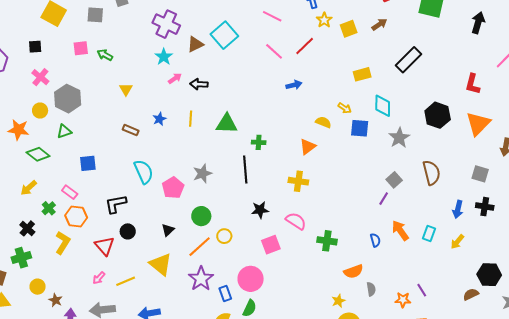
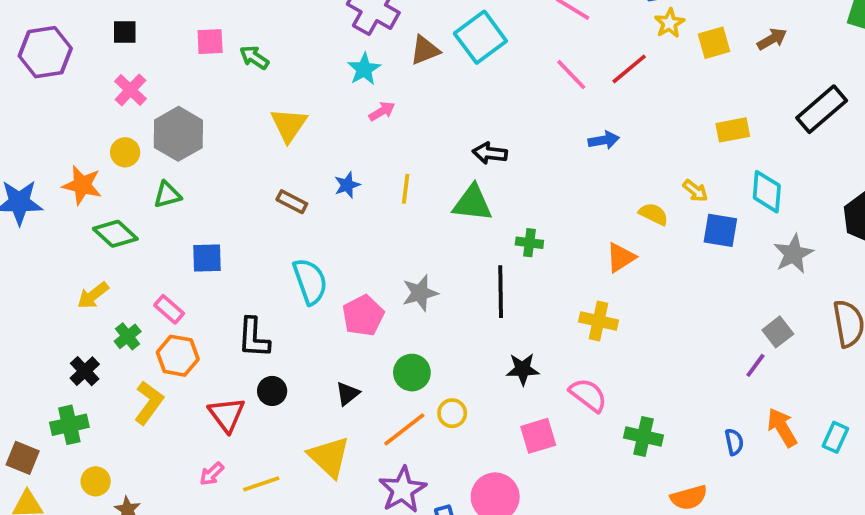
black arrow: (199, 84) -> (490, 153), moved
yellow triangle: (126, 89) -> (289, 125), size x1.5
black L-shape: (116, 204) -> (254, 338), turned -80

